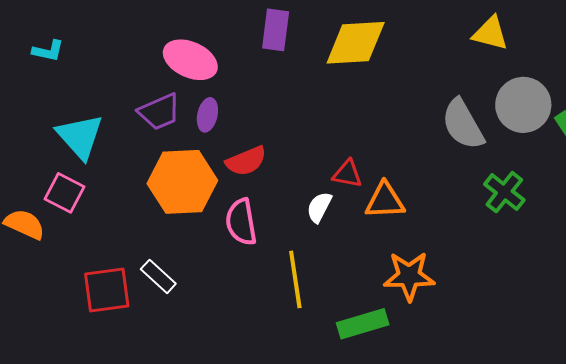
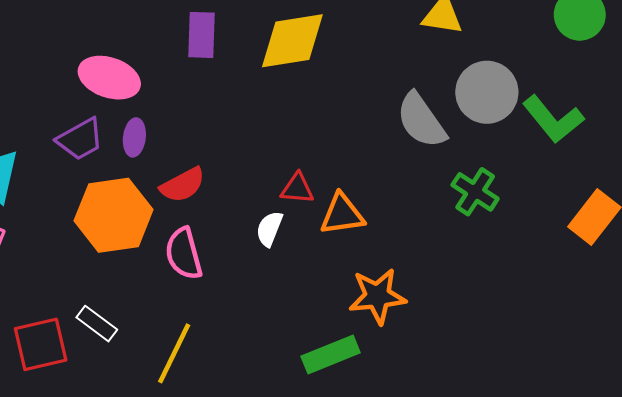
yellow line: (295, 279) -> (174, 353), moved, turned 40

